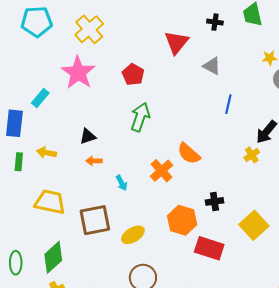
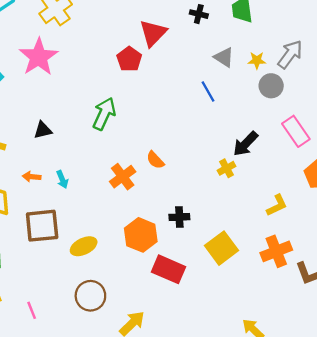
gray triangle: (212, 66) -> (224, 57), moved
red pentagon: (133, 74) -> (129, 59), moved
blue line: (228, 104) -> (208, 92), moved, turned -48
orange semicircle: (189, 154) -> (155, 160), size x0.7
orange arrow: (94, 161) -> (32, 177), moved
cyan arrow: (122, 183) -> (62, 179), moved

